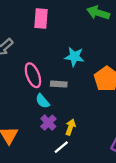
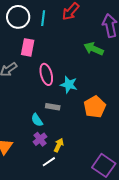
pink rectangle: (41, 18) -> (28, 47), moved
pink ellipse: (33, 75) -> (46, 74), moved

